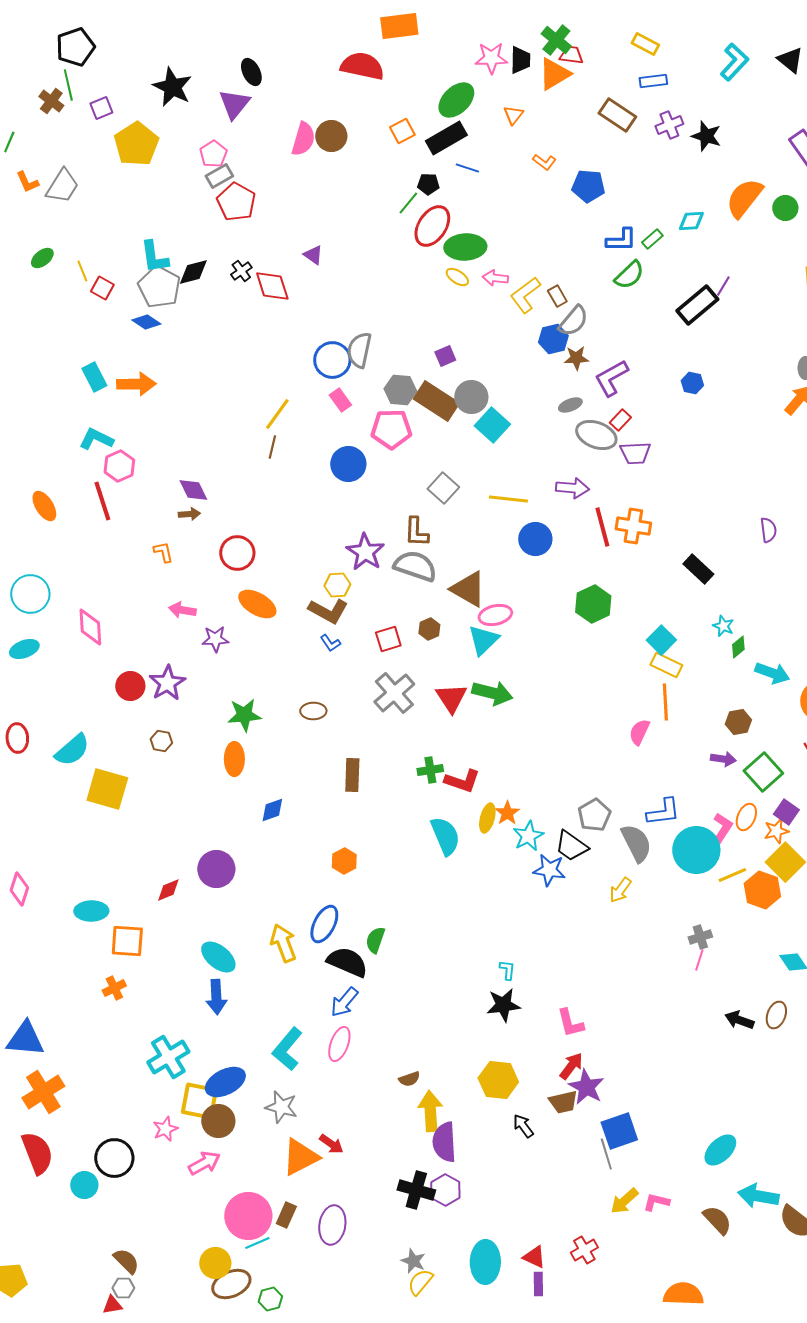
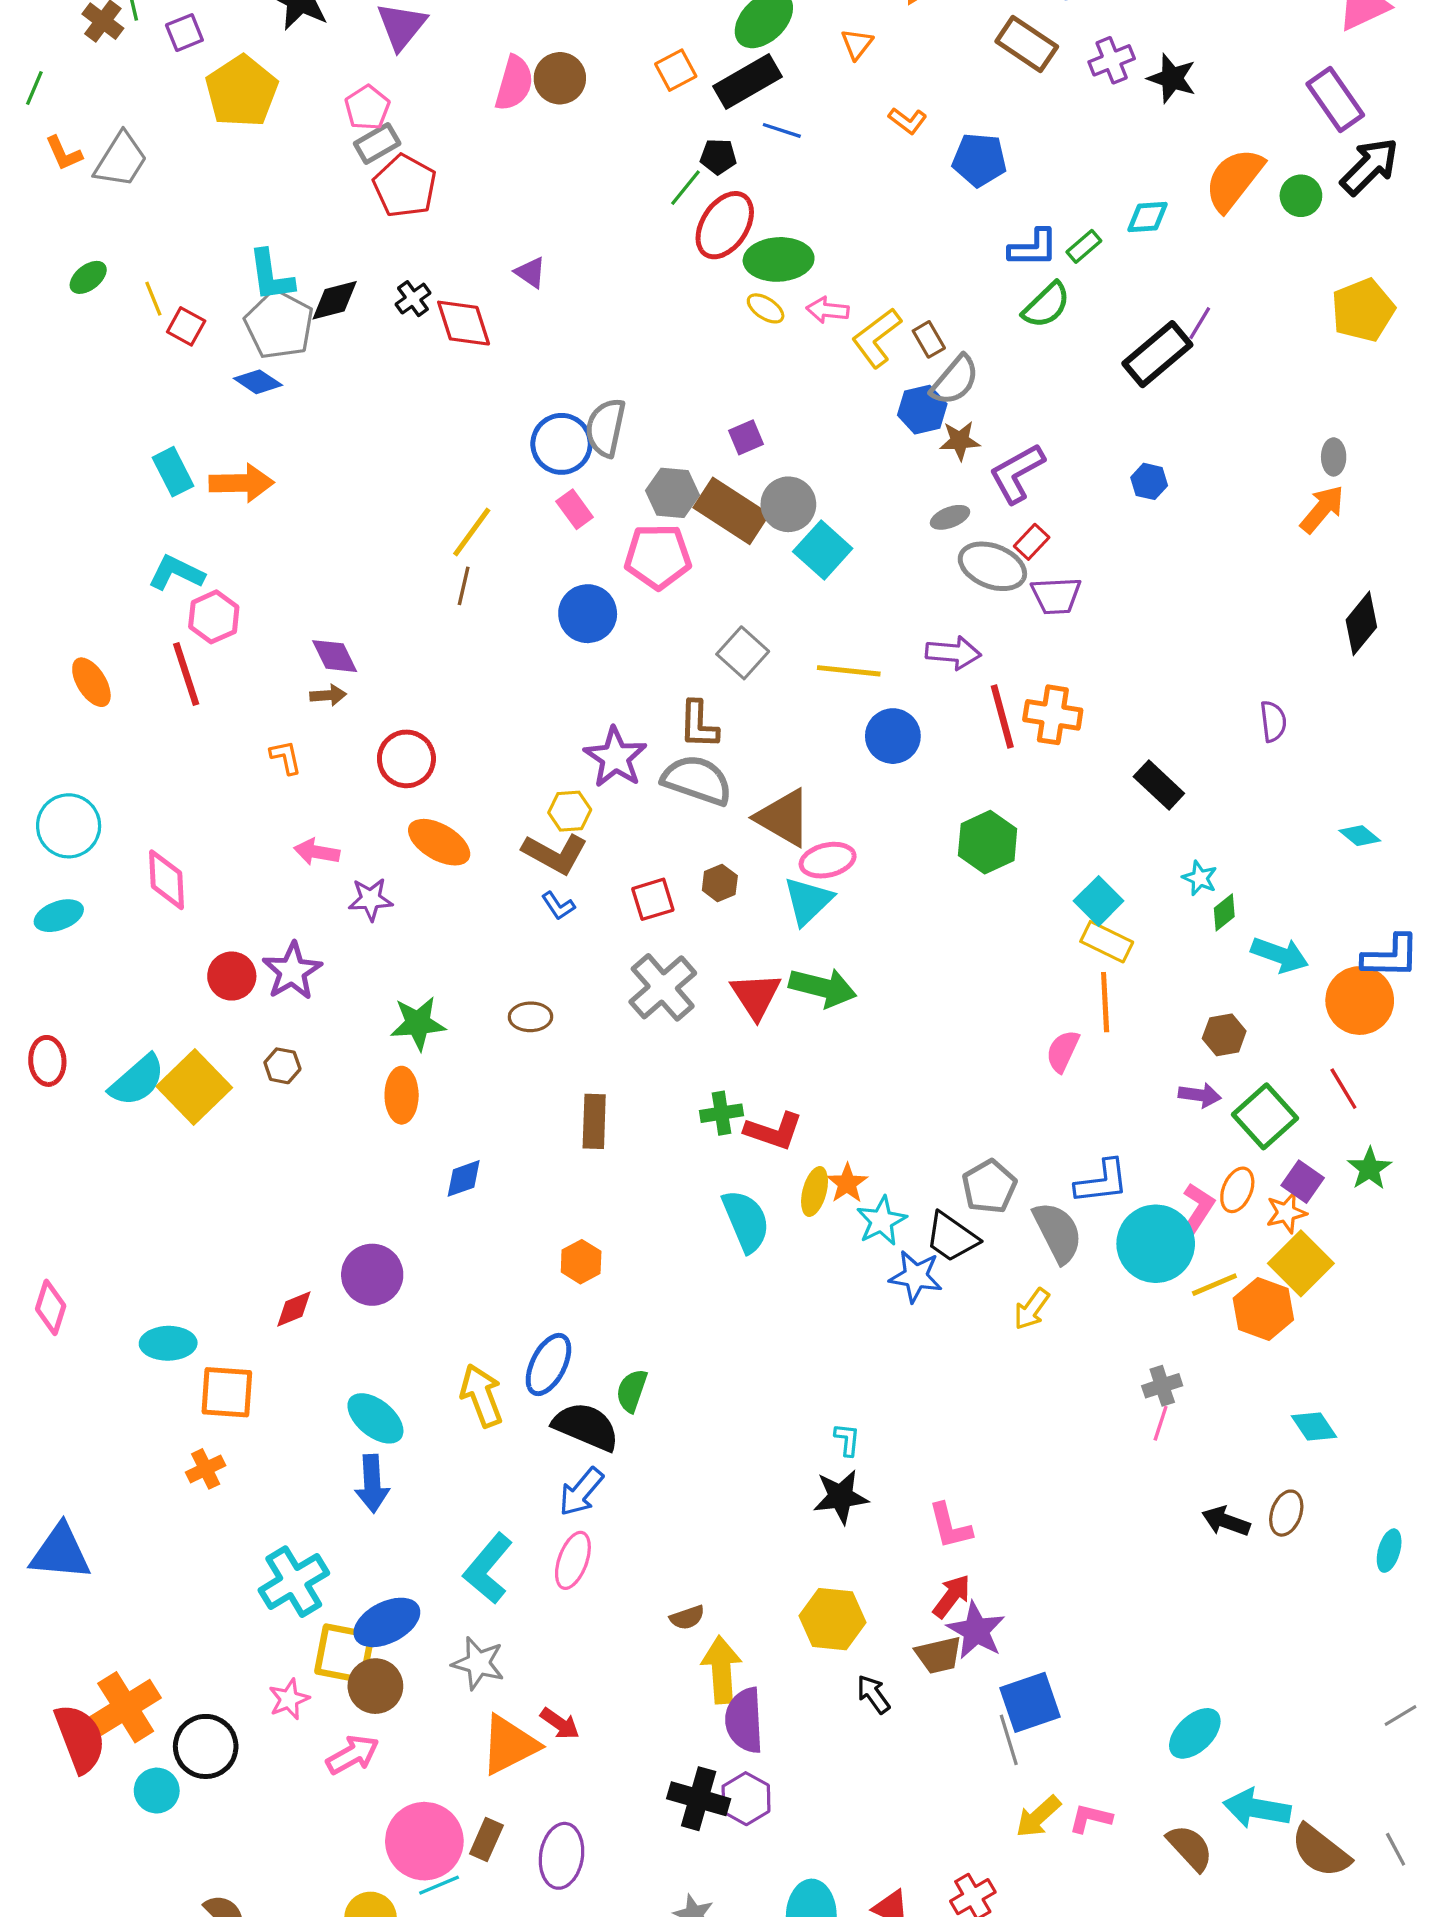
yellow square: (107, 789) -> (194, 1087), moved, turned 30
orange cross: (43, 1092) -> (126, 1707), moved

